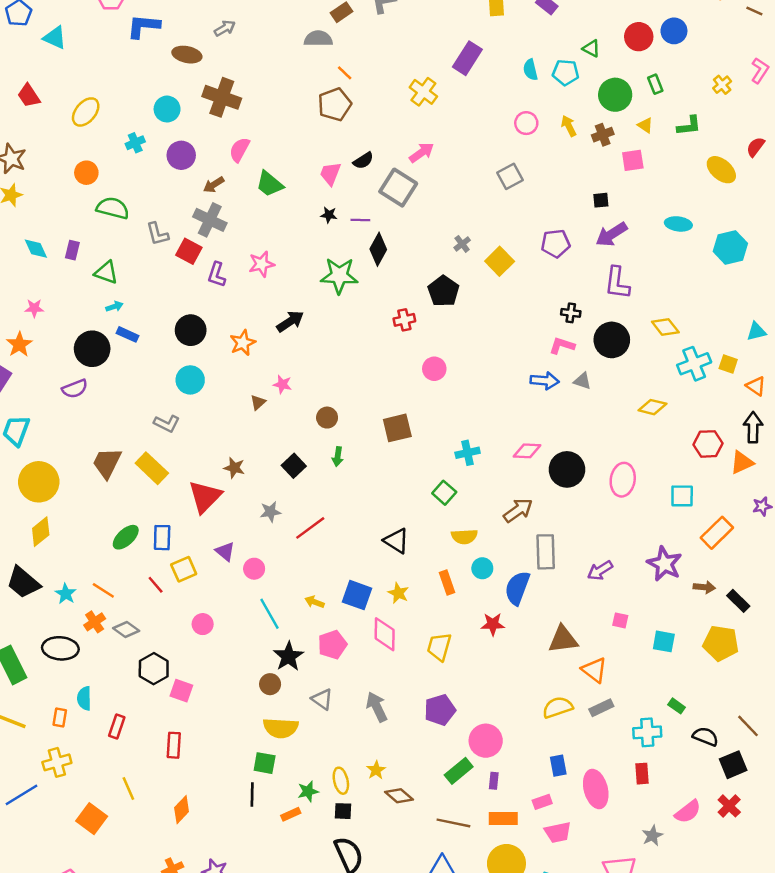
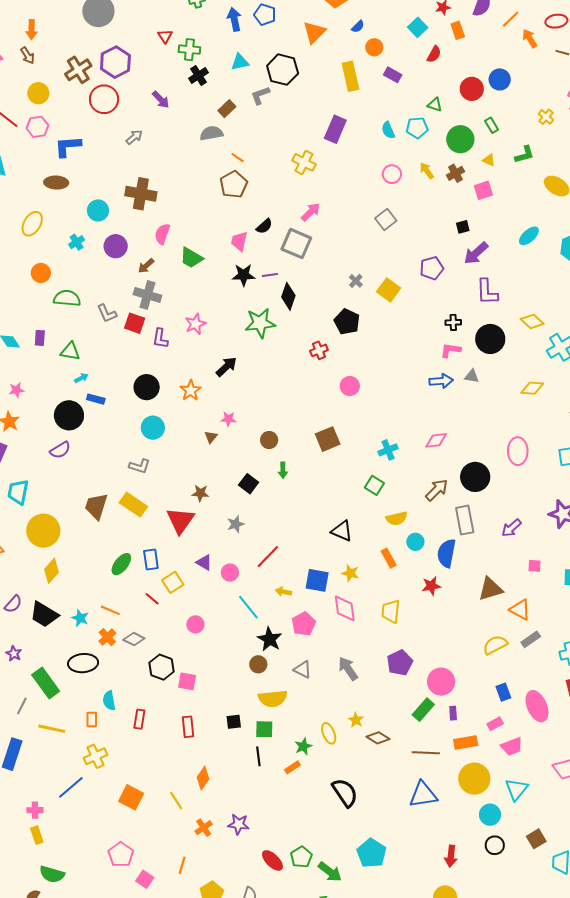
brown ellipse: (187, 55) -> (56, 183), moved
black star: (329, 215) -> (244, 275), size x1.6
cyan ellipse: (678, 224) -> (529, 236), turned -40
black circle: (567, 469) -> (475, 477), moved
red line: (310, 528) -> (268, 557), moved
yellow line: (128, 789) -> (176, 800), moved
black square: (343, 811) -> (234, 722), moved

